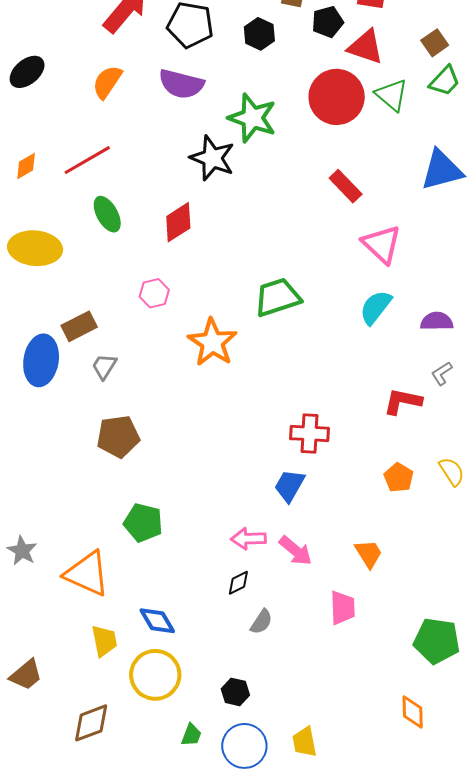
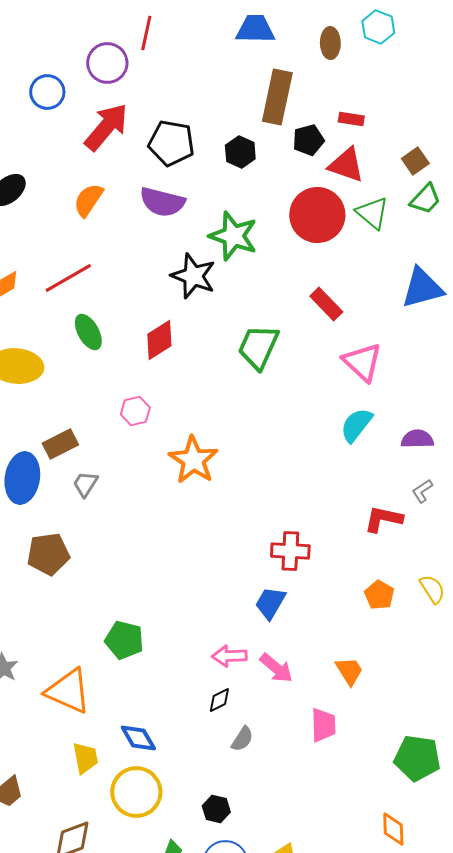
green trapezoid: (277, 297) -> (258, 347), moved, turned -48
brown pentagon: (118, 436) -> (48, 554), moved

